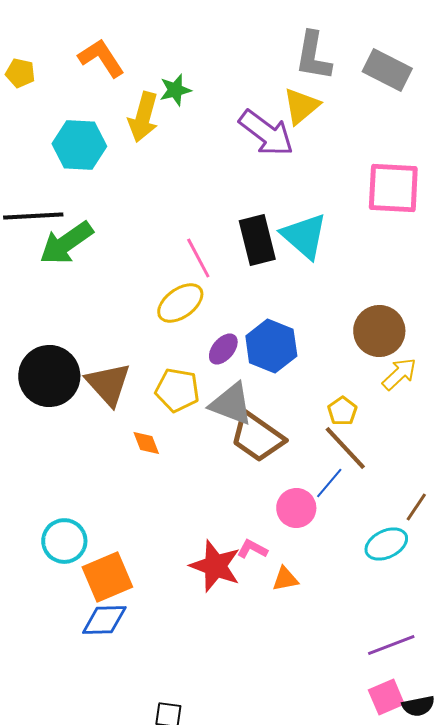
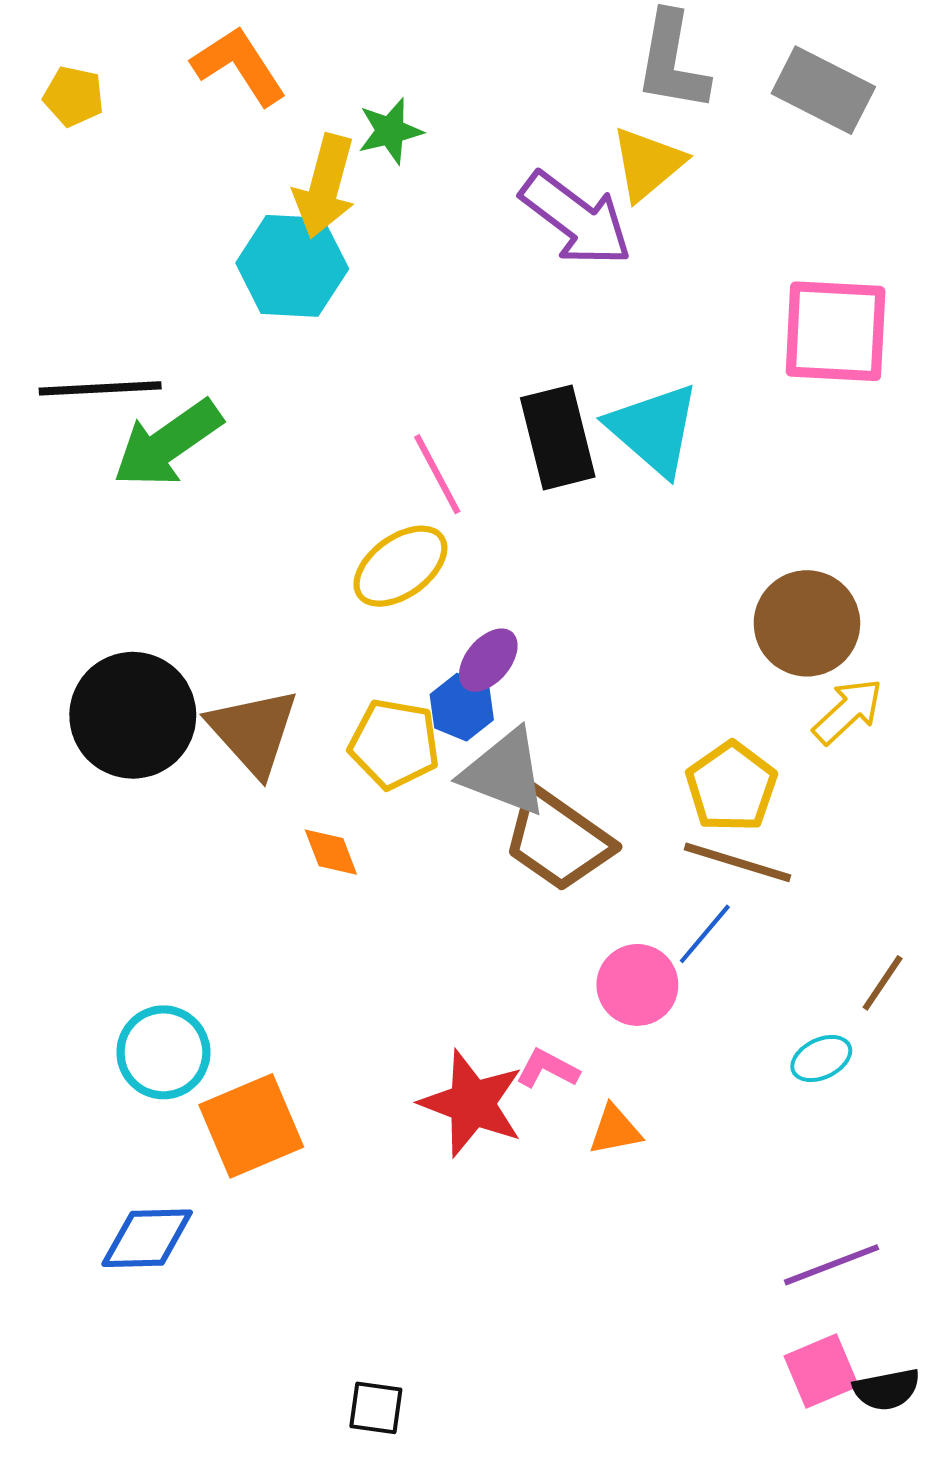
cyan hexagon: (79, 145) -> (292, 266), moved
blue hexagon: (271, 346) -> (462, 707), moved, size x0.6
yellow pentagon: (342, 411) -> (731, 787), size x1.5
brown line: (345, 448) -> (737, 862), turned -30
cyan ellipse: (386, 544) -> (821, 1058), size x0.7
blue diamond: (104, 620) -> (147, 1238), moved

